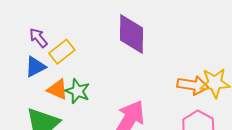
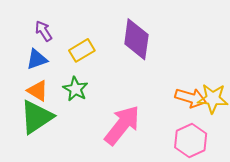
yellow rectangle: (62, 52) -> (82, 50), moved
orange triangle: (58, 89) -> (38, 91), moved

